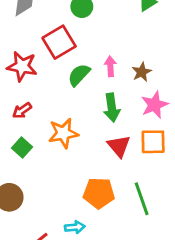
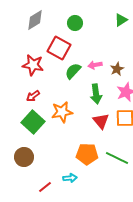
red square: (59, 42) -> (59, 48), turned -30
pink arrow: (110, 66) -> (95, 65), turned -96
green square: (22, 147) -> (33, 122), size x1.6
green line: (142, 199) -> (117, 158), turned -45

